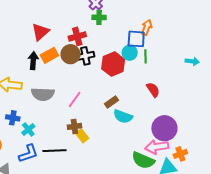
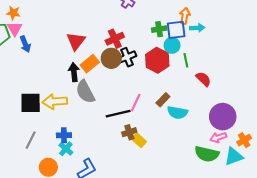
green cross: (99, 17) -> (159, 29), moved
green line: (145, 56) -> (186, 60), moved
cyan arrow: (192, 61) -> (197, 28), moved
gray semicircle: (43, 94) -> (85, 92), moved, turned 70
pink line: (75, 99) -> (136, 103), moved
cyan cross: (28, 130) -> (66, 149), moved
pink arrow: (157, 147) -> (218, 137), size x0.7
black line: (54, 151) -> (118, 114), moved

